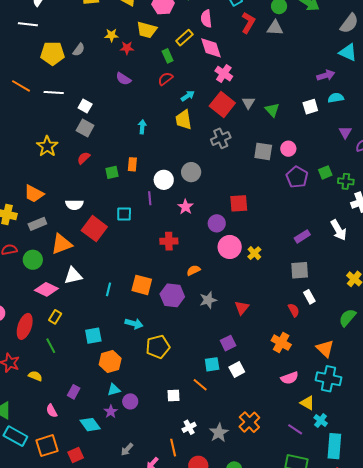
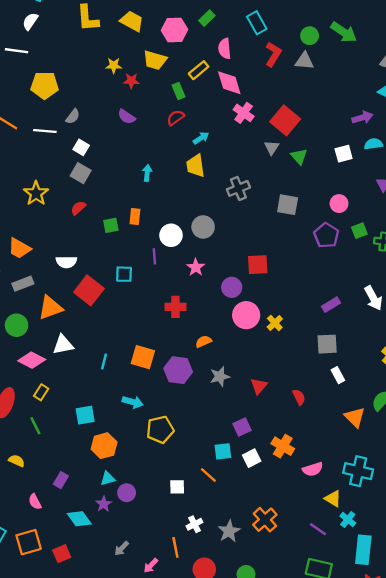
gray semicircle: (79, 50) -> (73, 116), moved
red square: (222, 104) -> (285, 120), moved
pink circle: (288, 149) -> (339, 204), moved
red semicircle: (294, 310) -> (299, 397), moved
orange cross: (281, 343) -> (283, 446), moved
orange triangle: (325, 349) -> (355, 417), moved

